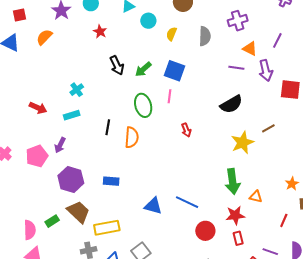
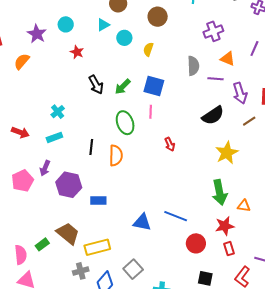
gray semicircle: (205, 36) -> (193, 66), moved
purple arrow: (266, 70) -> (240, 93), moved
brown line: (268, 128) -> (249, 121), moved
purple hexagon: (71, 179) -> (69, 185), moved

